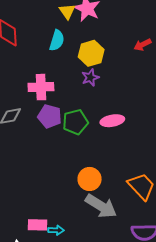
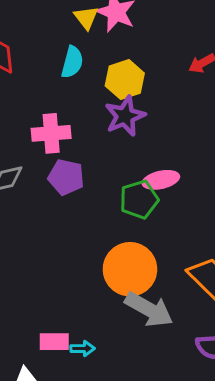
purple star: (90, 78) -> (125, 116), size x1.5
green pentagon: (75, 122) -> (139, 199), moved
orange circle: (90, 179) -> (130, 269), size x1.5

